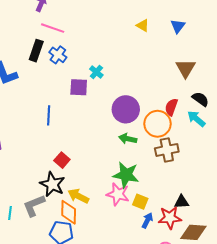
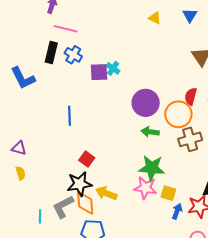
purple square: (79, 87) -> (99, 72), moved
black star: (52, 184) -> (79, 184), turned -30
orange diamond: (69, 212) -> (85, 203), moved

